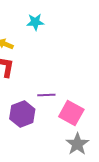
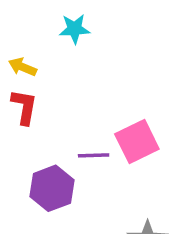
pink square: (71, 113) -> (137, 141), moved, turned 35

